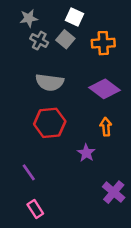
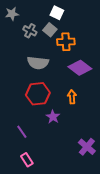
gray star: (29, 18) -> (12, 14), moved
orange cross: (103, 43) -> (66, 42), moved
orange arrow: (106, 127) -> (72, 97), moved
purple star: (86, 153) -> (53, 117), moved

